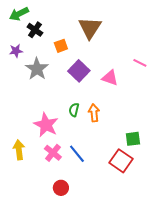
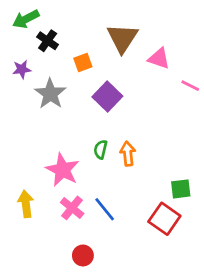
pink triangle: (110, 78) -> (159, 58), moved

